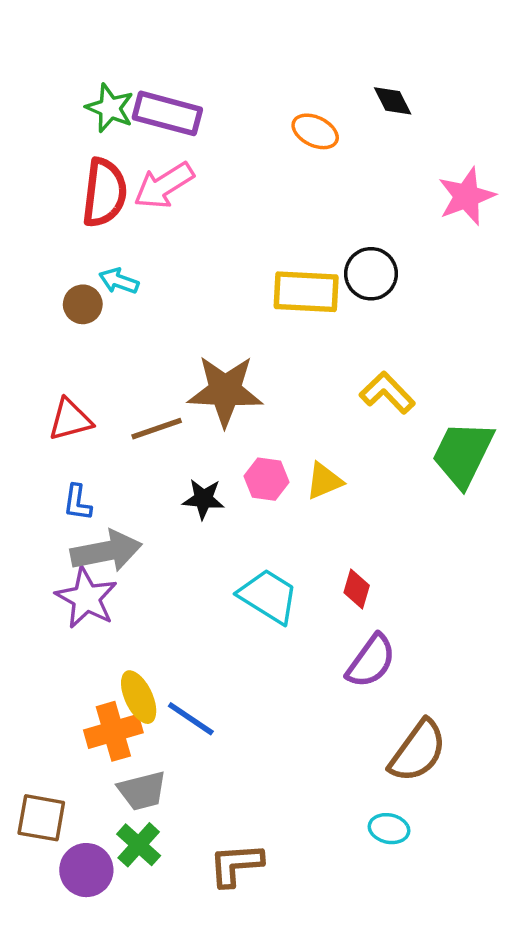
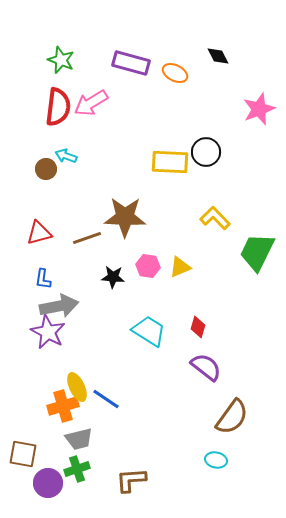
purple rectangle: (167, 113) -> (131, 63), moved
purple semicircle: (371, 661) -> (206, 367), turned -88
green cross: (139, 845) -> (77, 469), turned 30

